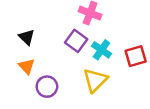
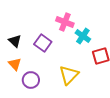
purple square: (76, 41) -> (43, 43), moved
cyan cross: (101, 50) -> (83, 36), moved

